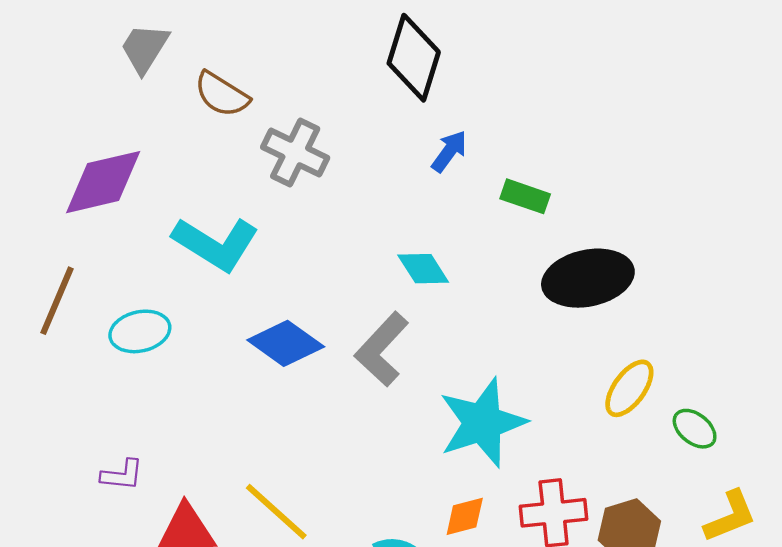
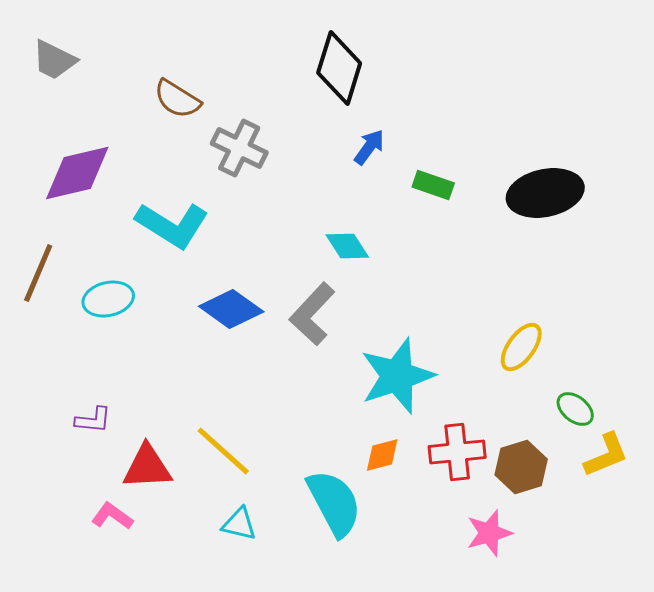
gray trapezoid: (145, 48) -> (54, 60), moved, turned -96
black ellipse: (588, 278) -> (545, 193), moved
green ellipse: (695, 429) -> (575, 409), moved

